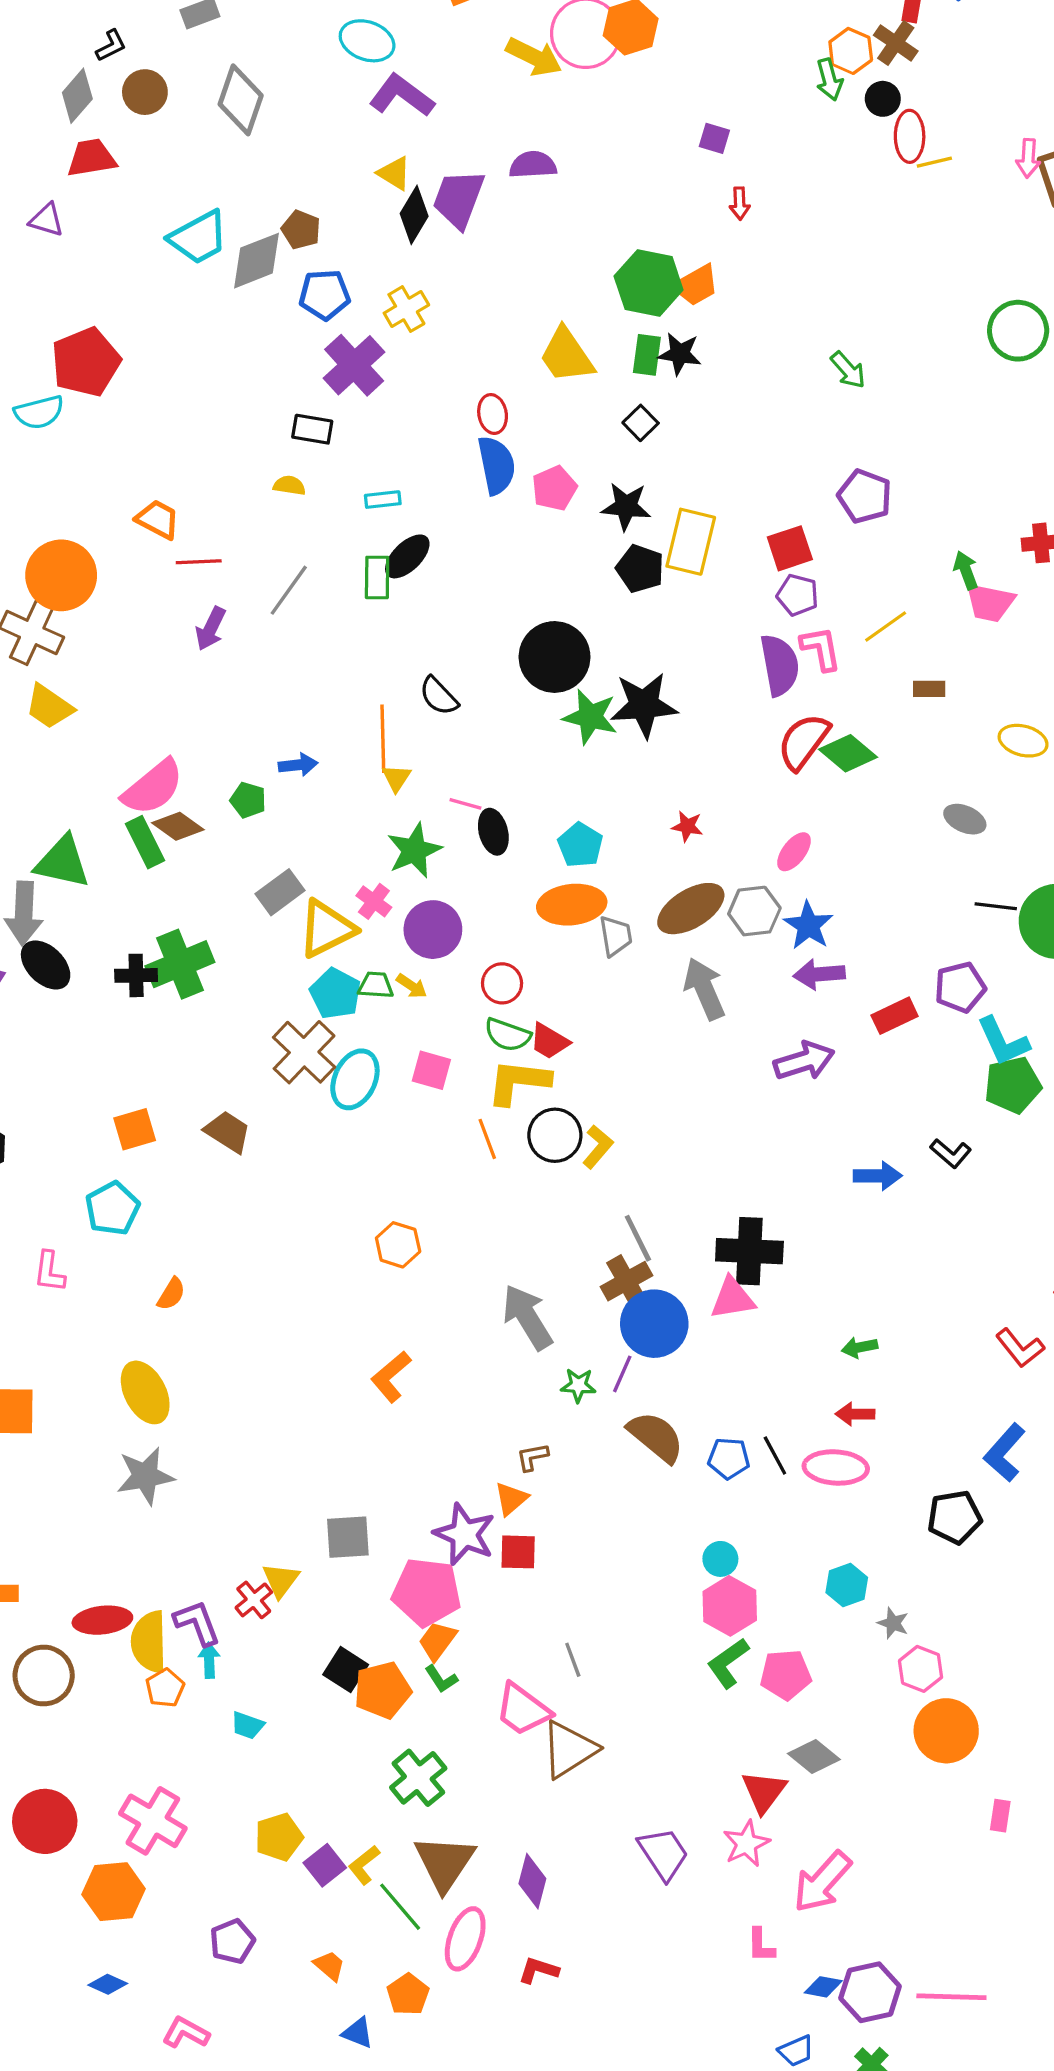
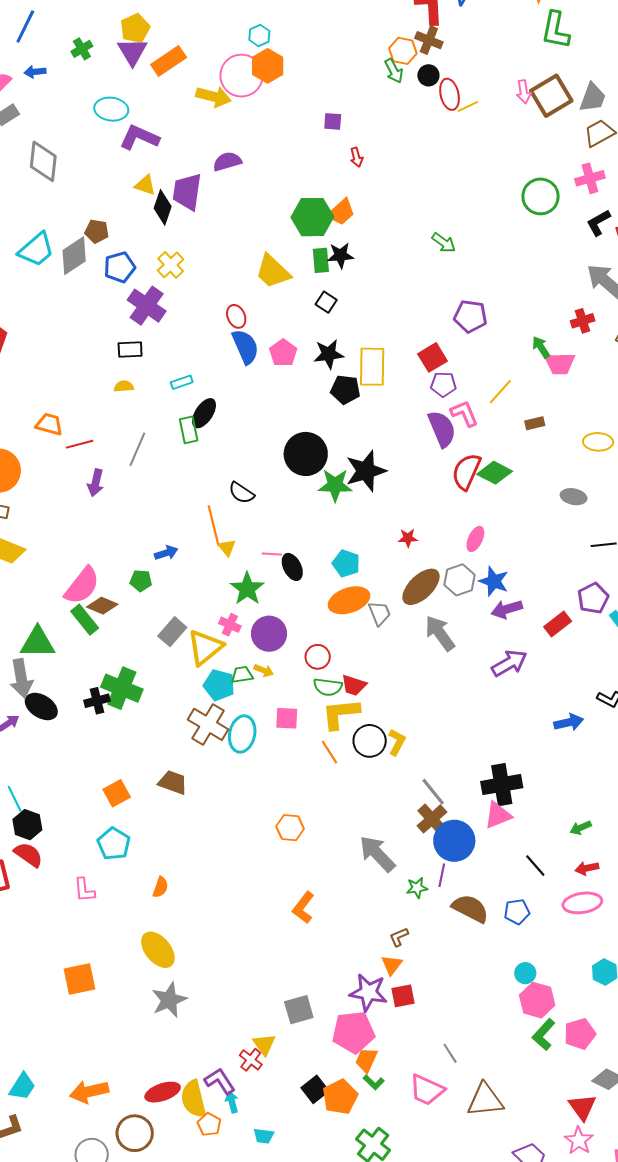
green cross: (180, 964) -> (122, 688), turned -33
black line: (775, 1456) -> (535, 866), moved
black square: (346, 1670) -> (315, 1089), turned 32
brown triangle: (569, 1749) -> (485, 1100), moved, turned 39

